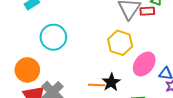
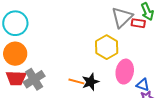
cyan circle: (53, 37) -> (15, 23), moved
pink ellipse: (144, 64) -> (125, 72), turned -40

